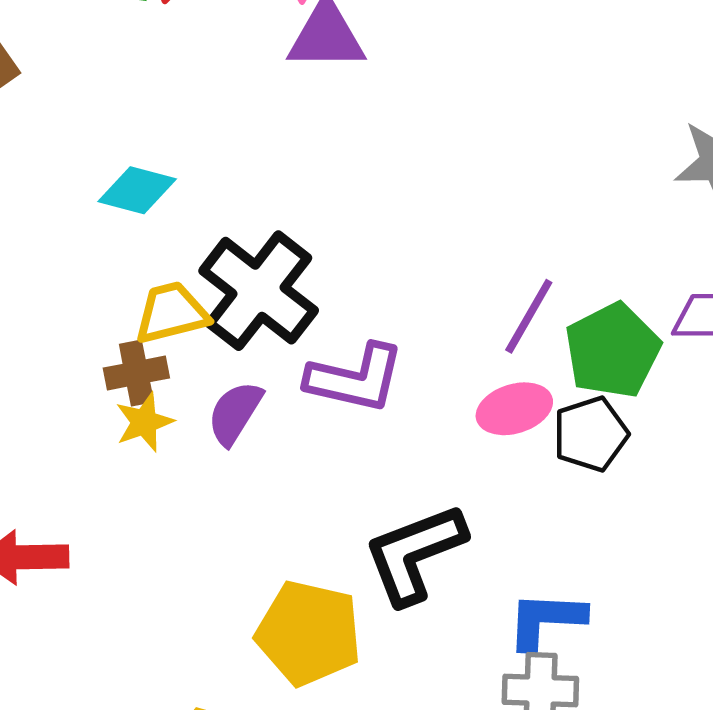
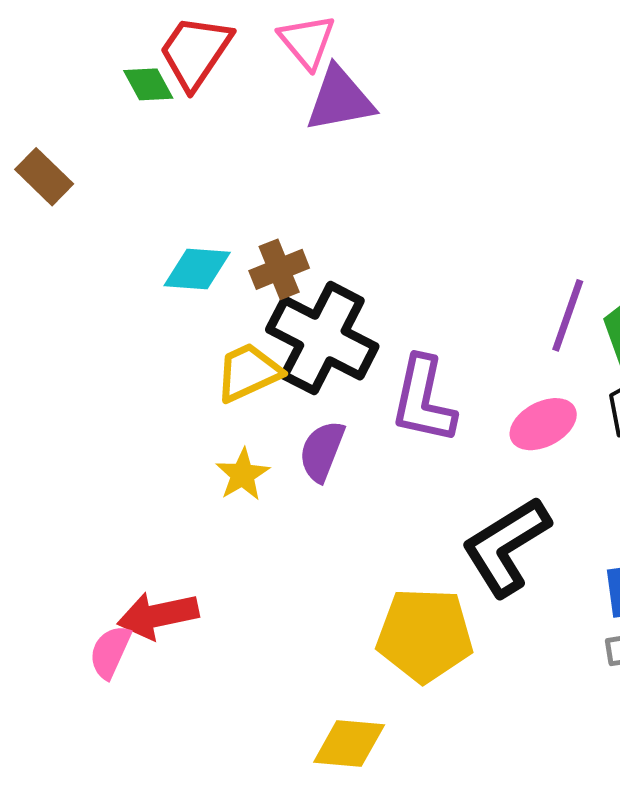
brown cross: (136, 373) -> (279, 269), moved
purple L-shape: (355, 378) -> (423, 400), turned 100
pink ellipse: (514, 409) -> (543, 424), moved

